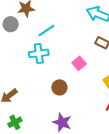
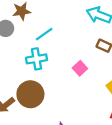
brown circle: (59, 87) -> (30, 94), moved, size x1.6

